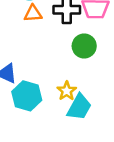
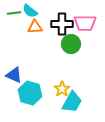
green circle: (84, 46) -> (71, 44), moved

